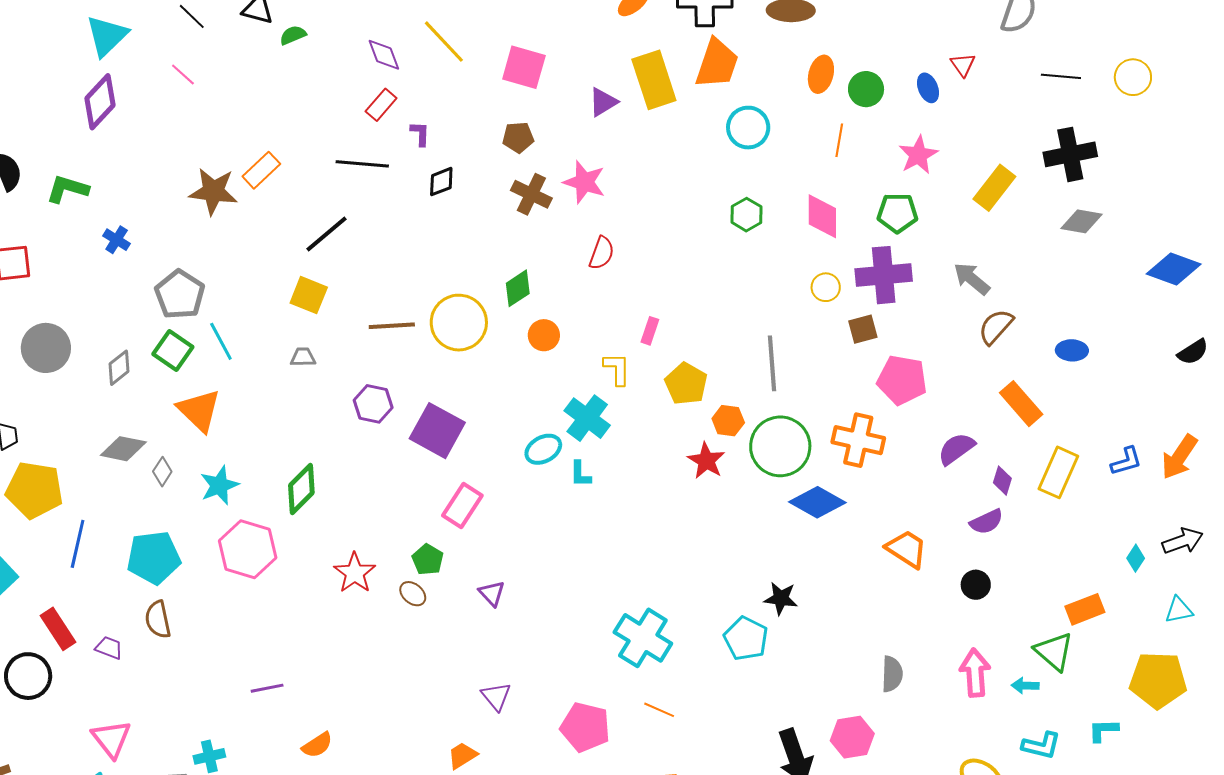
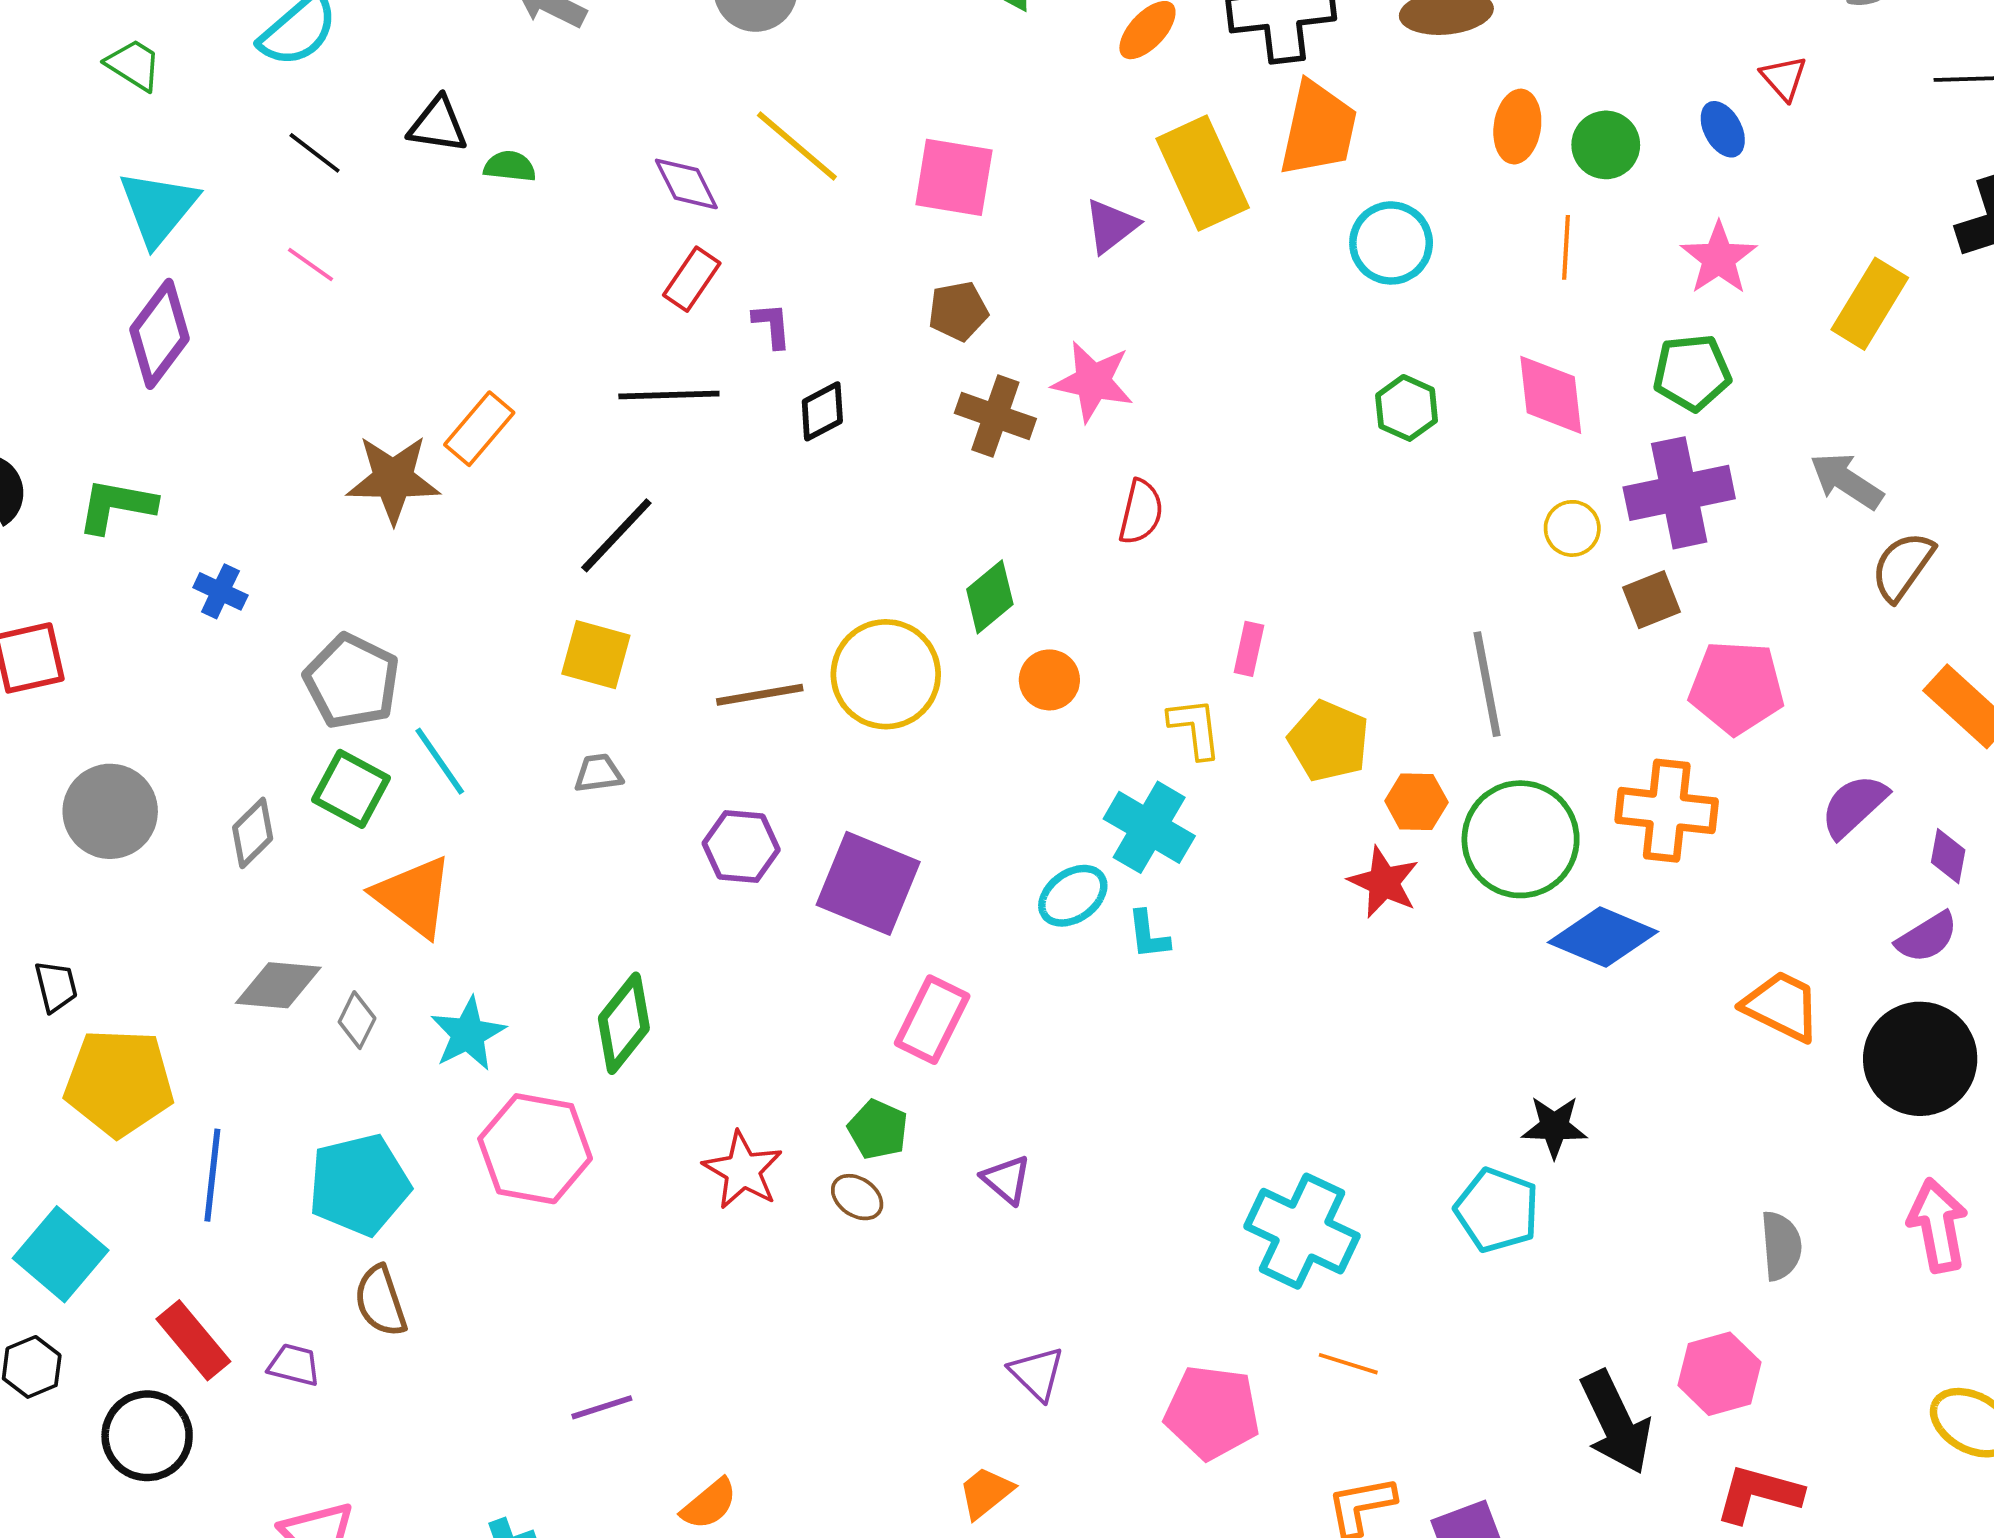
green semicircle: (293, 35) -> (510, 166), turned 36
black circle: (976, 585) -> (1920, 1059), size x2.0

